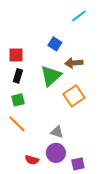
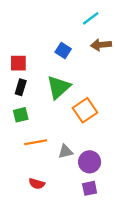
brown arrow: (74, 63) -> (101, 45), moved
orange line: (17, 124) -> (36, 142), moved, turned -54
gray triangle: (57, 132) -> (65, 152), turned -32
purple circle: (56, 153) -> (90, 162), moved

